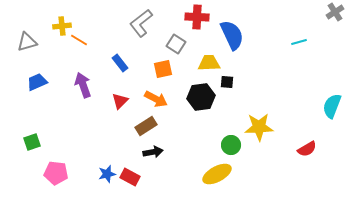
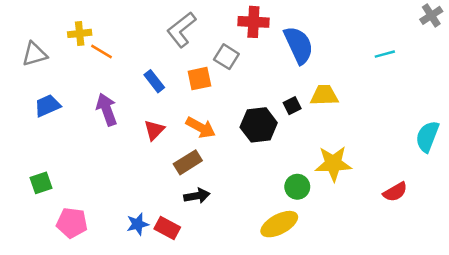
yellow trapezoid: (209, 63) -> (324, 95), moved
orange square: (163, 69) -> (199, 79), moved
black square: (227, 82) -> (292, 106), turned -32

